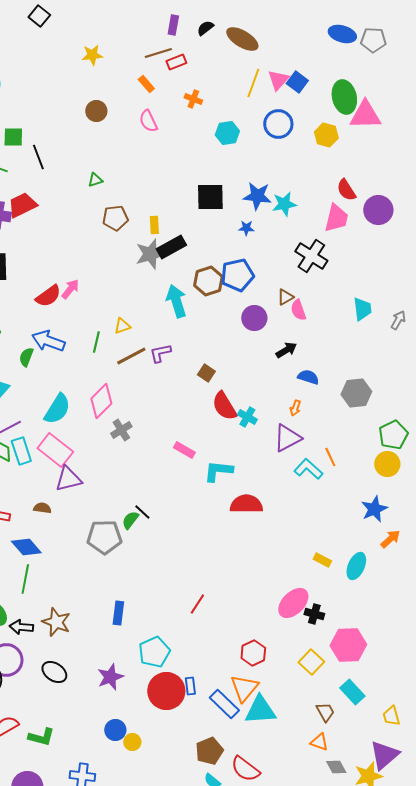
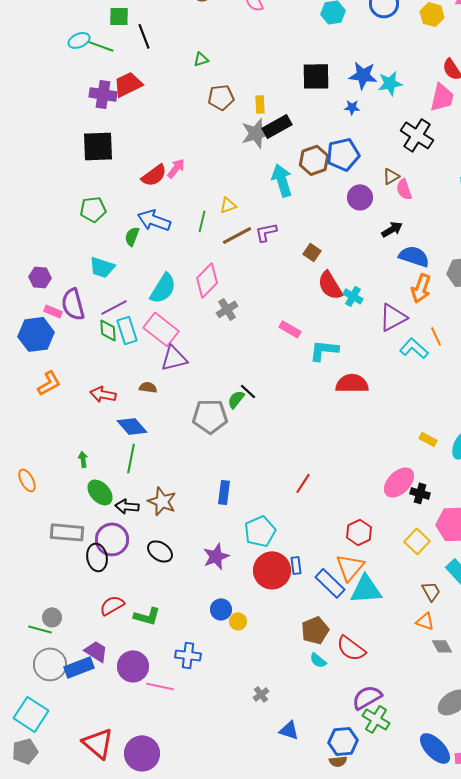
blue semicircle: (308, 377) -> (414, 256), size x1.4
orange arrow: (295, 408) -> (421, 288), moved, size x1.8

